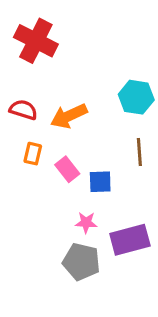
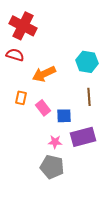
red semicircle: (23, 110) -> (15, 55), moved
purple rectangle: (130, 240) -> (83, 137), moved

